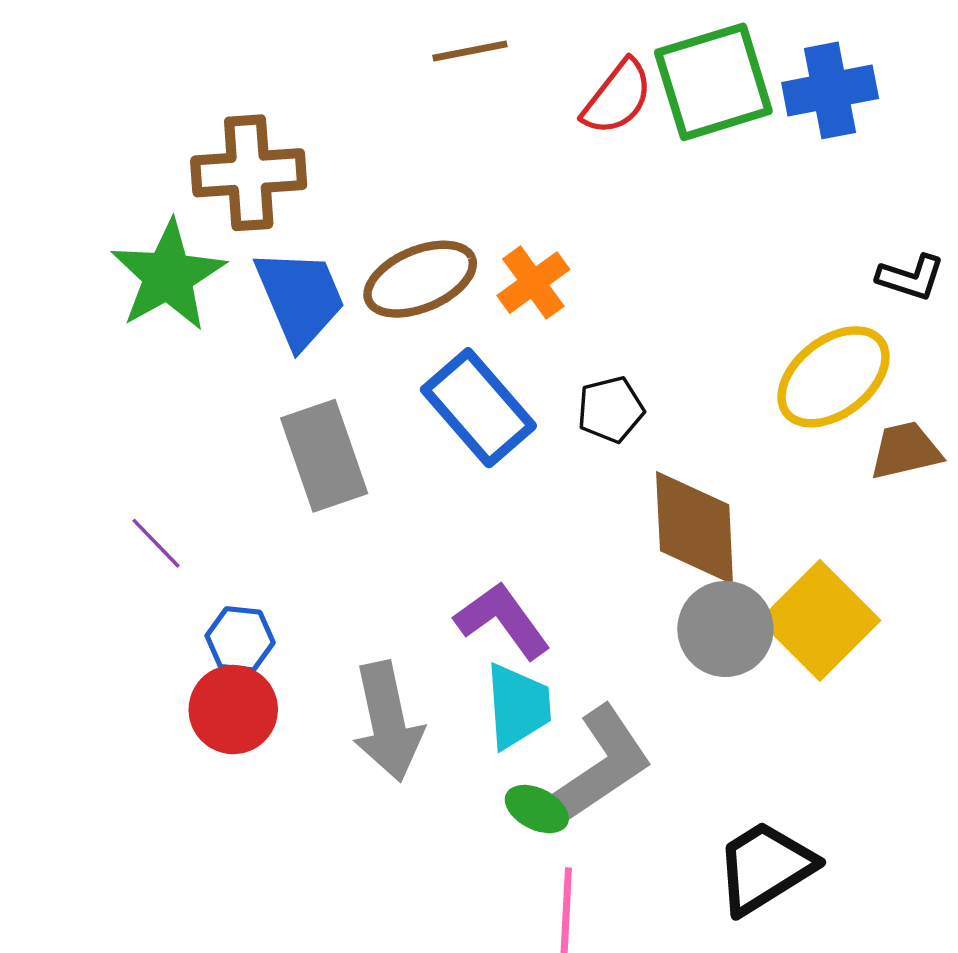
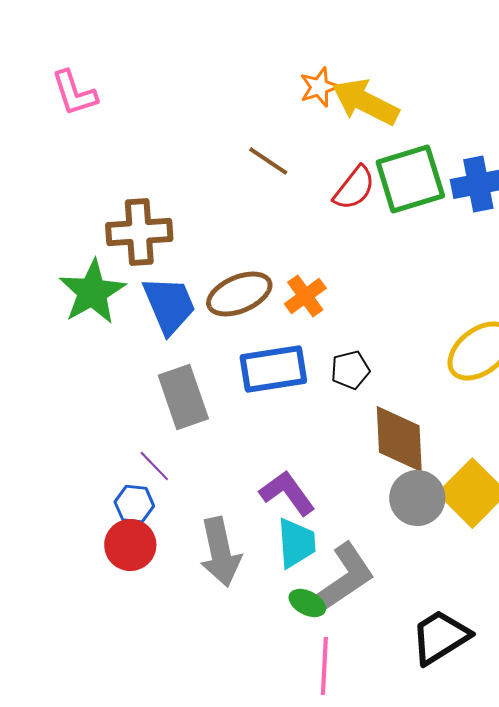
brown line: (470, 51) -> (268, 161), turned 45
blue rectangle: (478, 408) -> (273, 369), turned -58
purple line: (156, 543) -> (154, 466), moved

